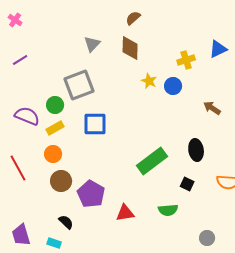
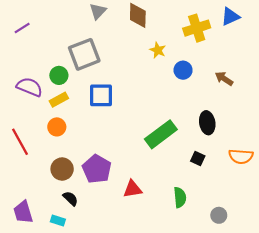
yellow cross: (186, 60) -> (197, 28), size x1.4
blue circle: (173, 86) -> (183, 70), moved
brown circle: (61, 181) -> (62, 169), moved
green semicircle: (168, 210) -> (180, 197), moved, turned -90

